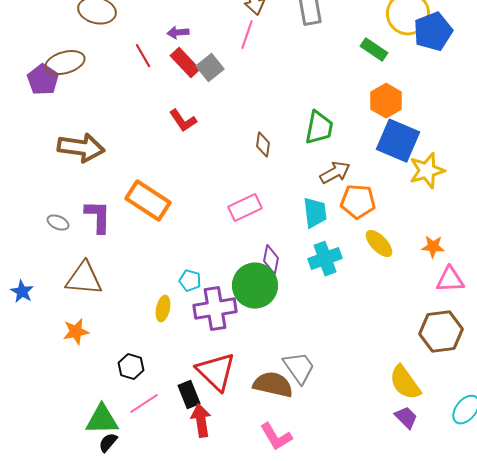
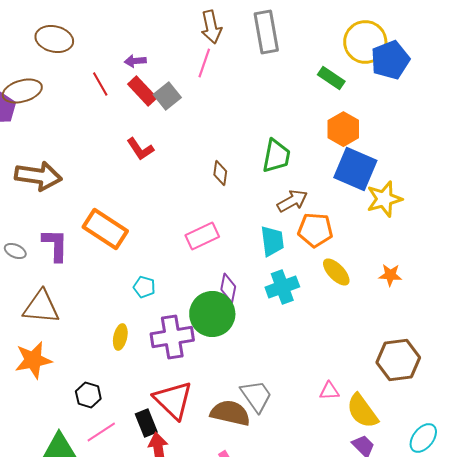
pink triangle: (450, 280) -> (329, 391), moved, size x0.7
cyan pentagon: (190, 281) -> (144, 287), moved
orange star: (76, 332) -> (33, 360), size x1.4

